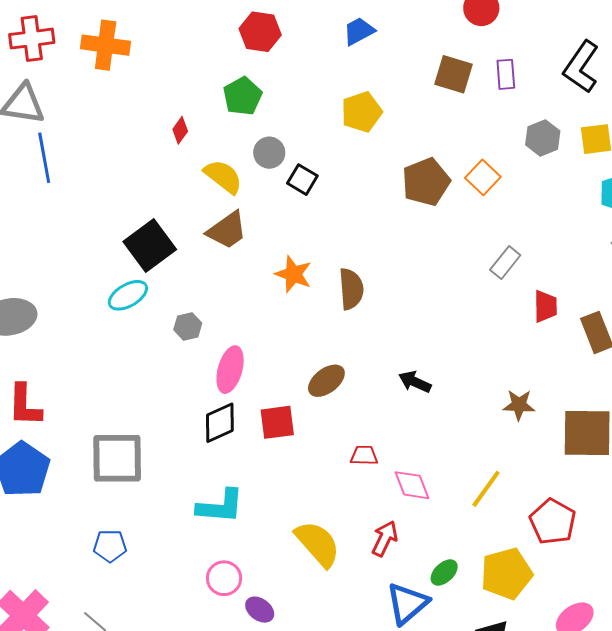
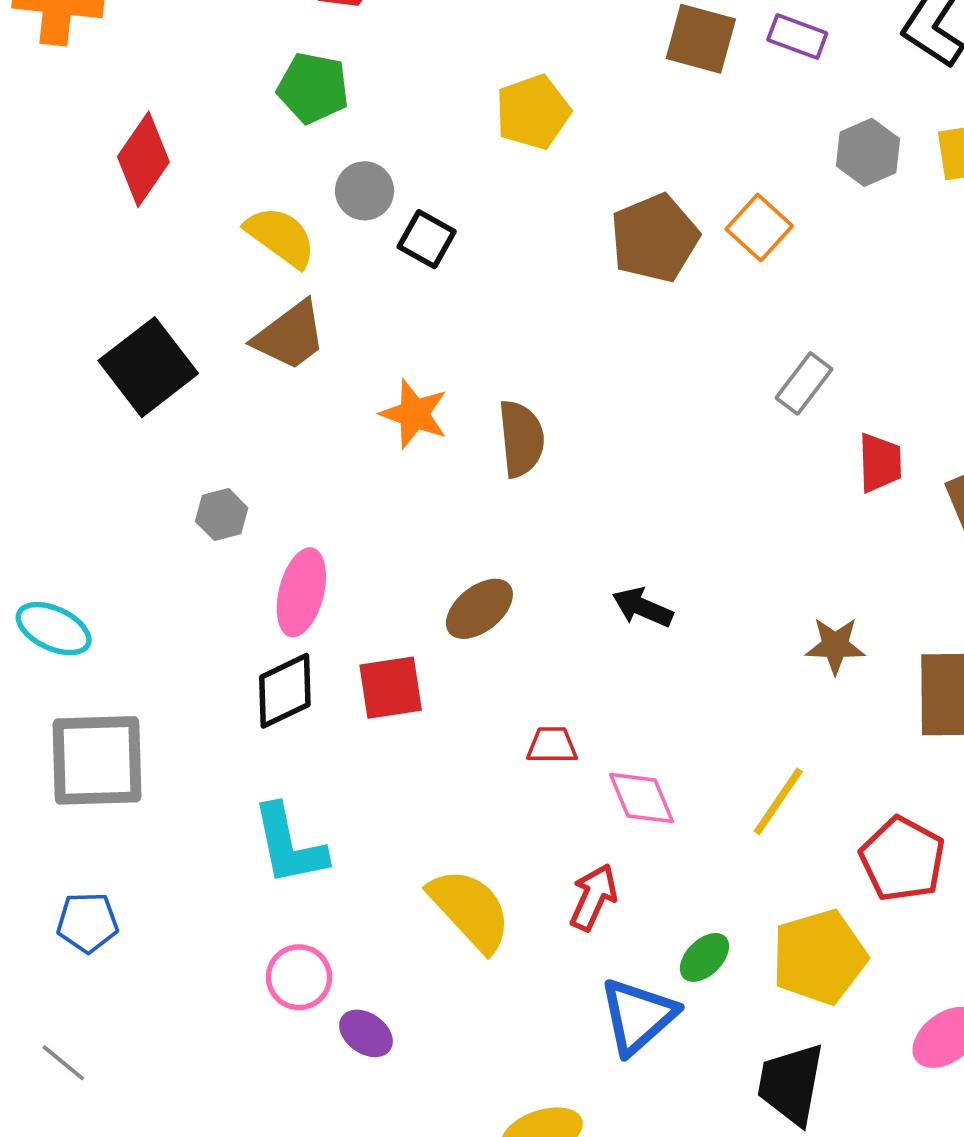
purple rectangle: (506, 74) -> (797, 37), turned -64
green pentagon: (243, 96) -> (313, 88), turned -30
red diamond: (180, 130) -> (143, 159), moved, size x1.8
cyan ellipse: (128, 295) -> (54, 629), moved, turned 57
cyan L-shape: (220, 506) -> (289, 845), turned 75

